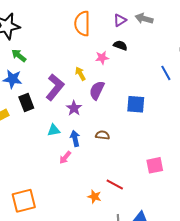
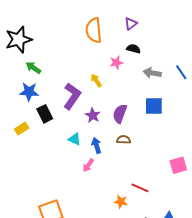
gray arrow: (144, 19) -> (152, 73), moved
purple semicircle: (97, 90) -> (120, 114), moved
cyan triangle: (54, 130) -> (75, 139), turned 40

